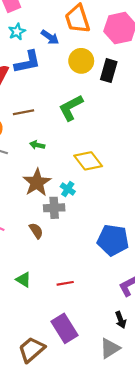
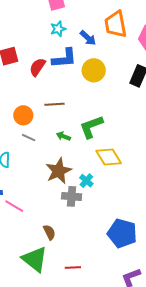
yellow circle: (81, 61) -> (94, 70), moved
green L-shape: (71, 108) -> (91, 127), moved
brown semicircle: (36, 231) -> (49, 232), moved
green triangle: (23, 280) -> (35, 259), size x1.8

